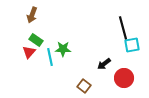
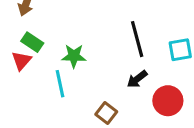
black line: (123, 28) -> (137, 39), moved
cyan line: (50, 57) -> (60, 84), moved

